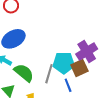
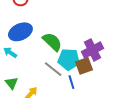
green semicircle: (24, 73) -> (52, 42), moved
gray line: (49, 74) -> (53, 69), turned -72

